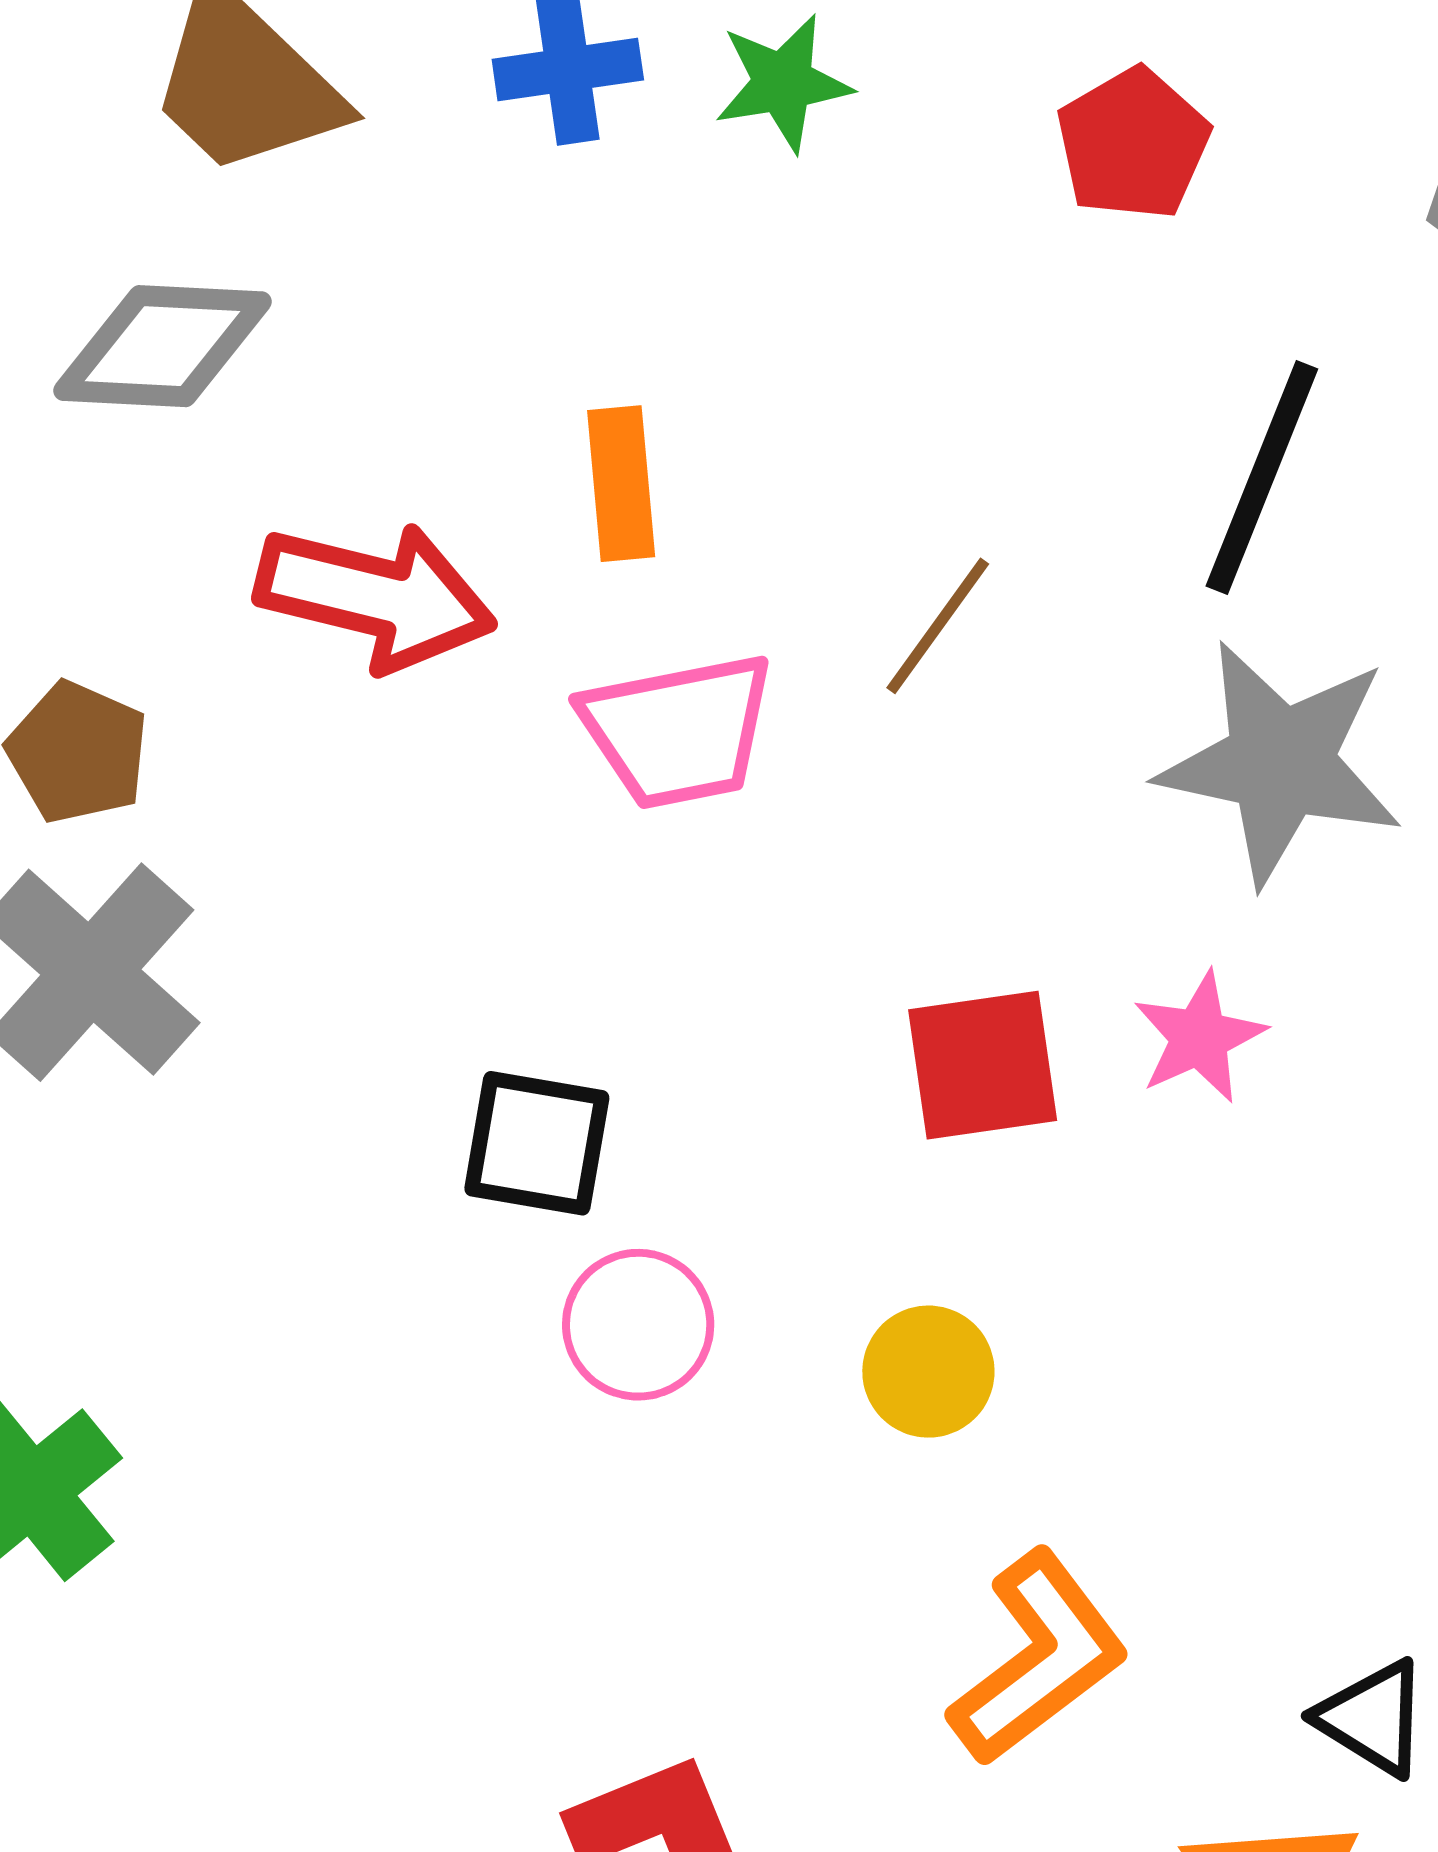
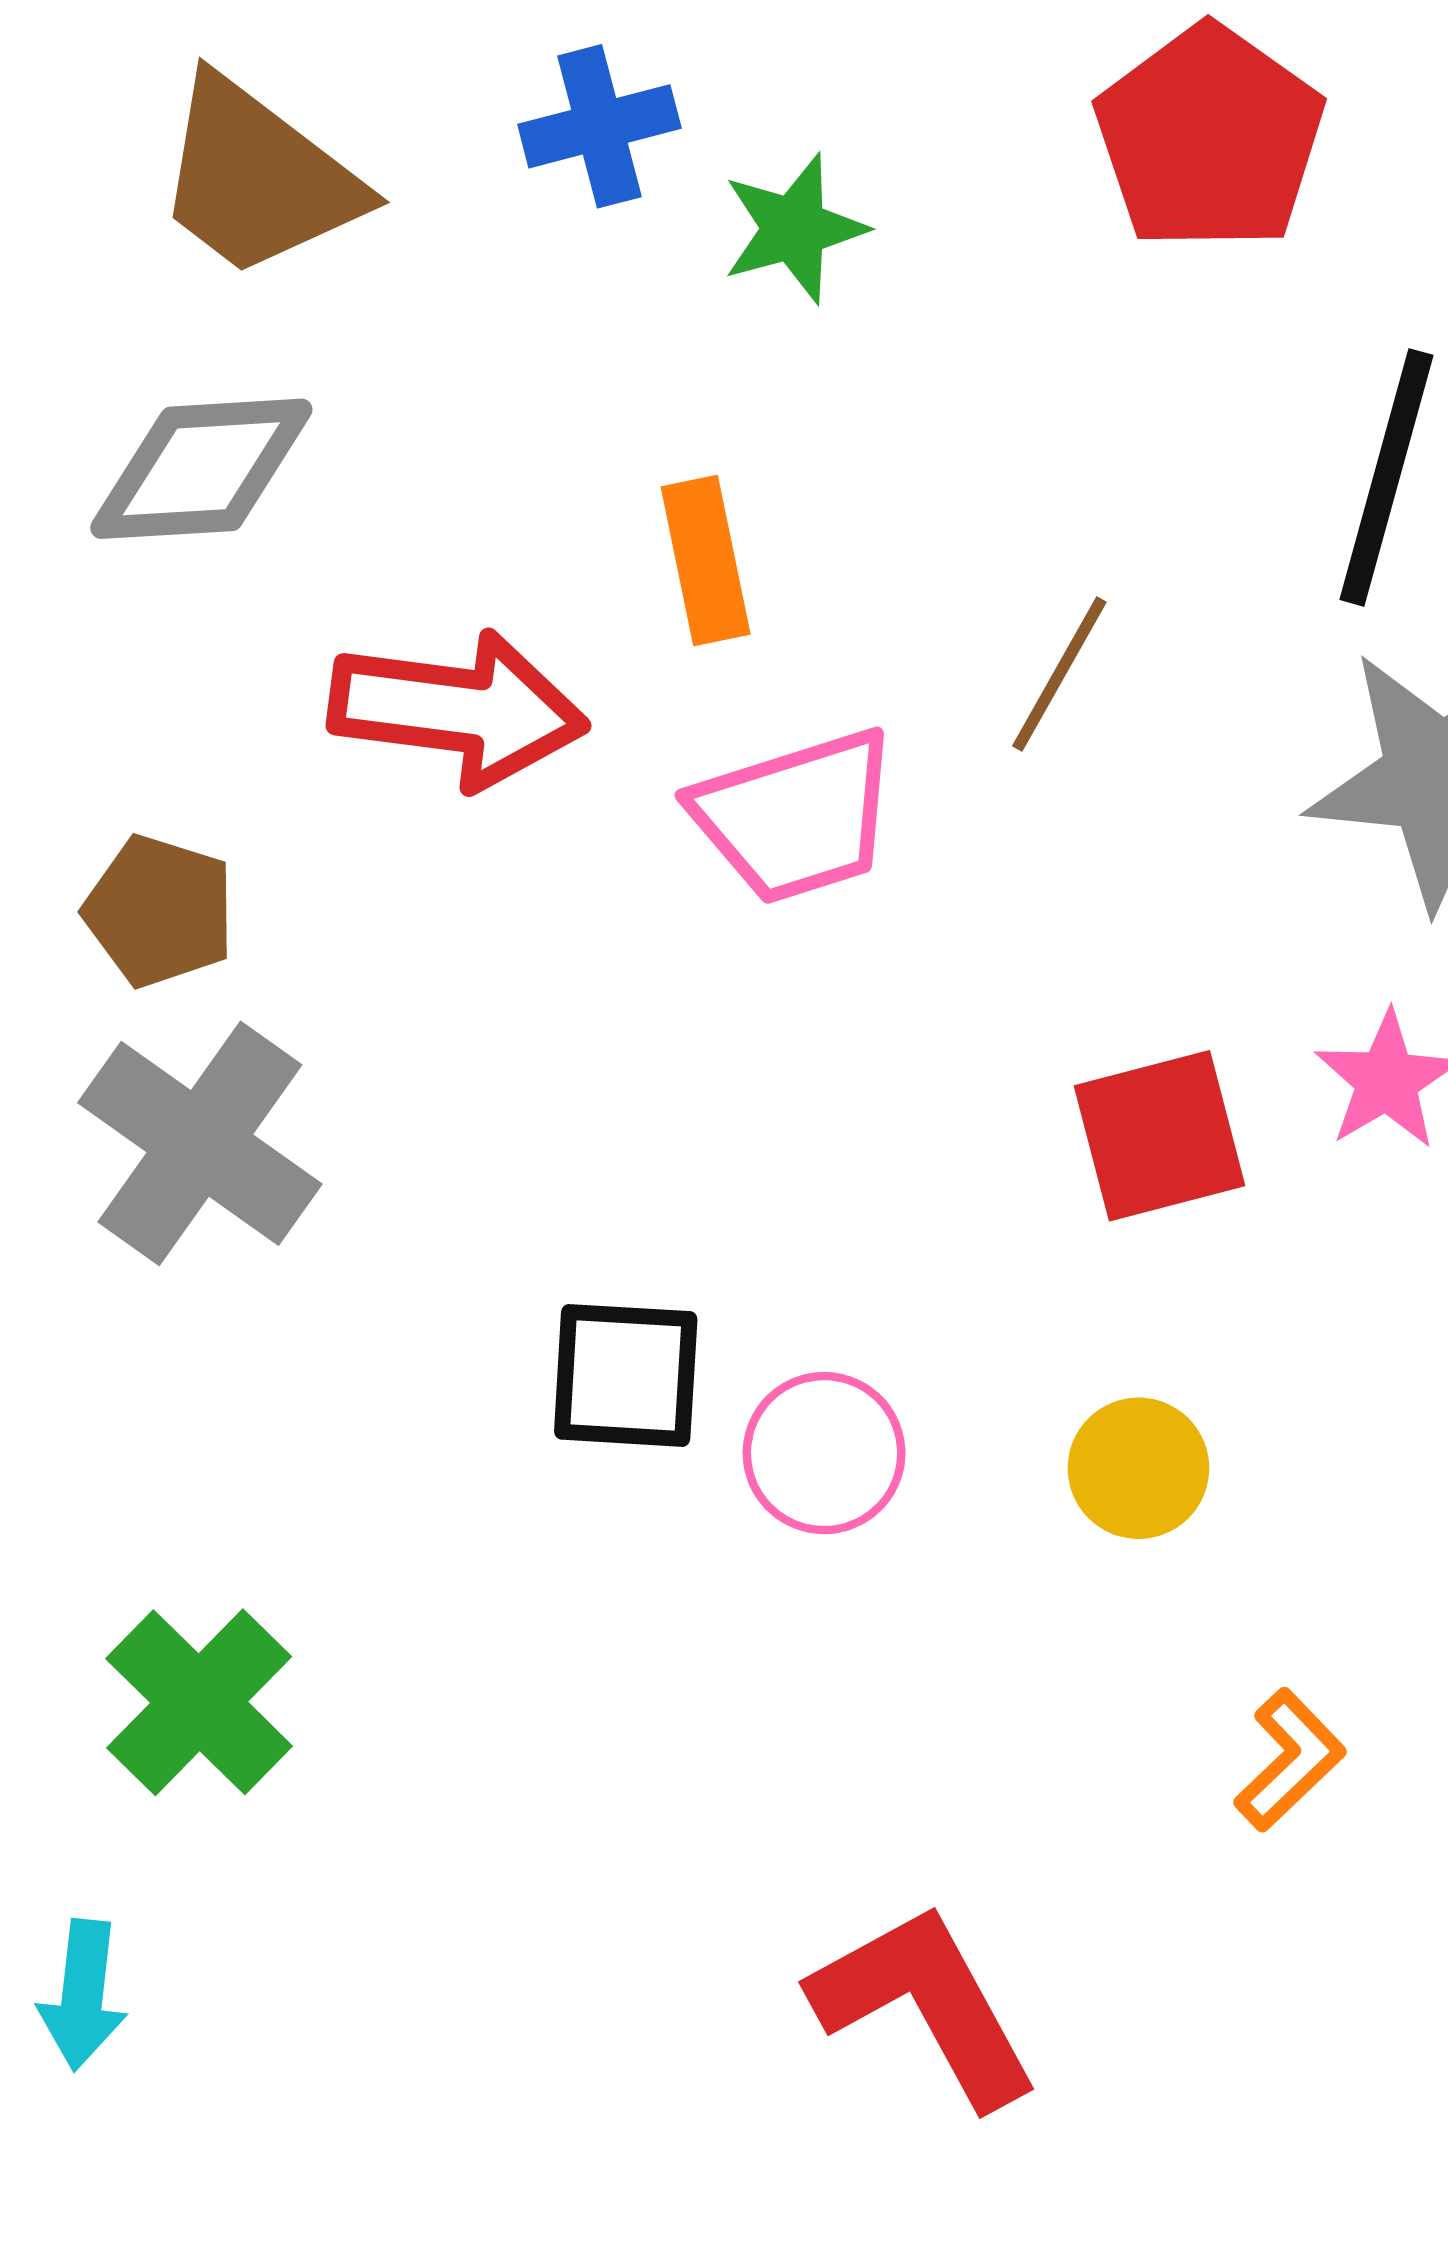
green star: (783, 83) -> (794, 228), moved
red pentagon: (1133, 144) -> (1210, 138), size x1.4
black square: (537, 1143) -> (626, 1375), moved
orange L-shape: (1039, 1658) -> (1290, 1760), size x0.6

